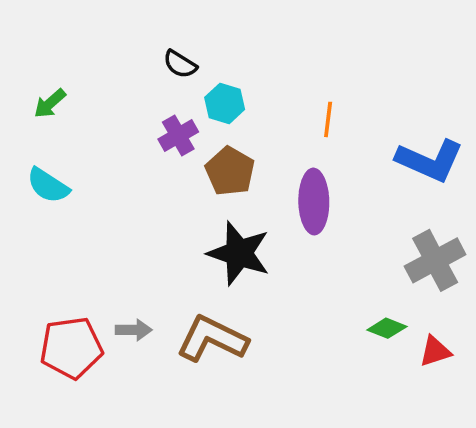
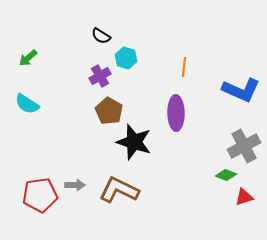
brown pentagon: (230, 171) -> (109, 111), moved
green diamond: (387, 328) -> (226, 175), moved

